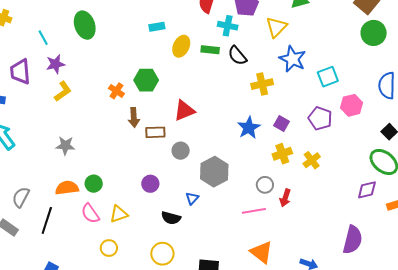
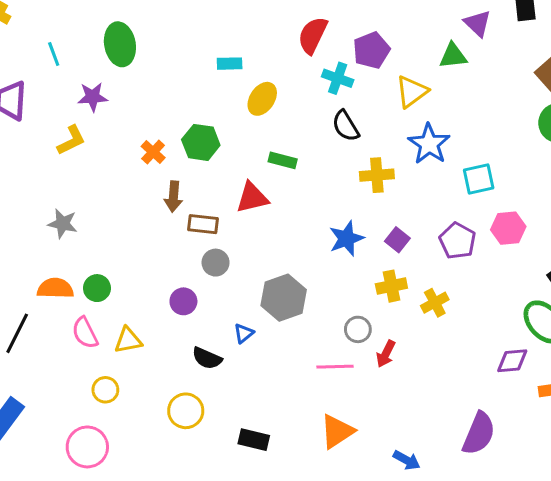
green rectangle: (210, 50) -> (283, 160), moved
purple star: (55, 64) -> (93, 97), moved
gray circle: (181, 151) -> (216, 263), moved
orange triangle: (261, 252) -> (337, 431), turned 40

